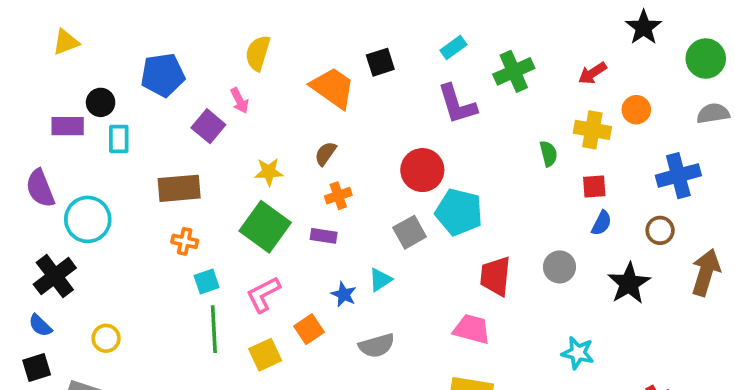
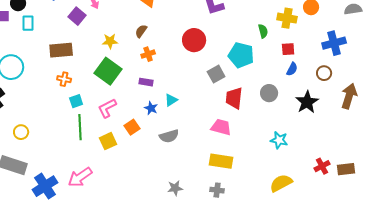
cyan pentagon: (459, 212) -> (241, 55), moved
gray square: (410, 232) -> (216, 74), moved
purple rectangle: (324, 236) -> (146, 82), moved

